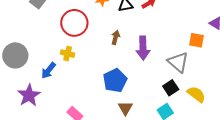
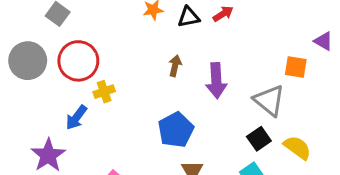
red circle: (74, 23) -> (78, 61), moved
yellow cross: (68, 54) -> (104, 92), turned -32
gray circle: (15, 55) -> (28, 61), moved

